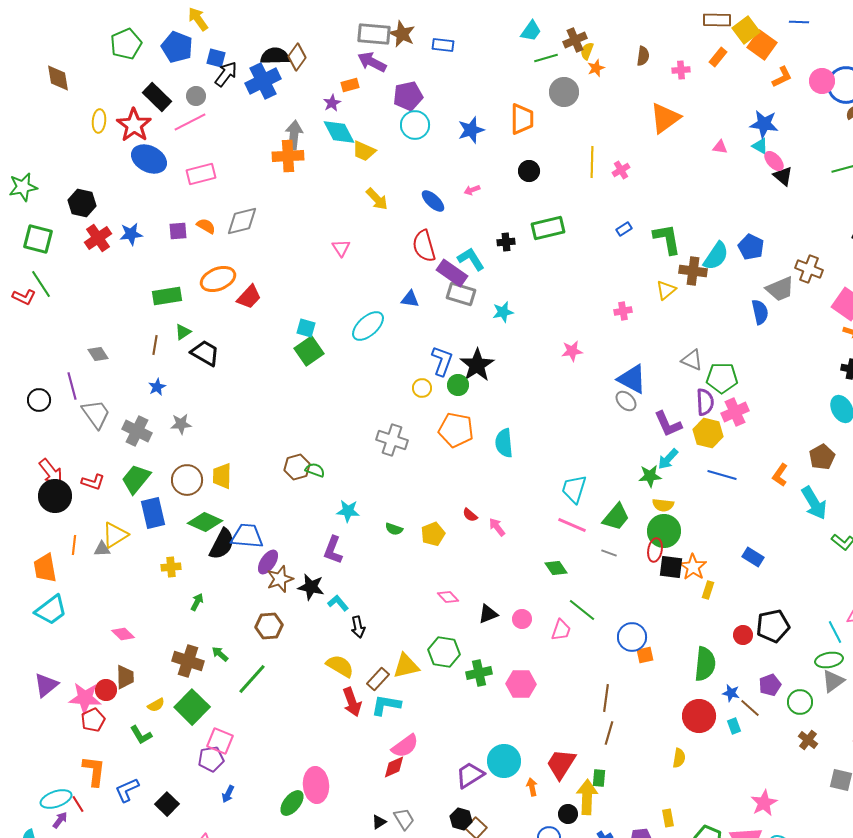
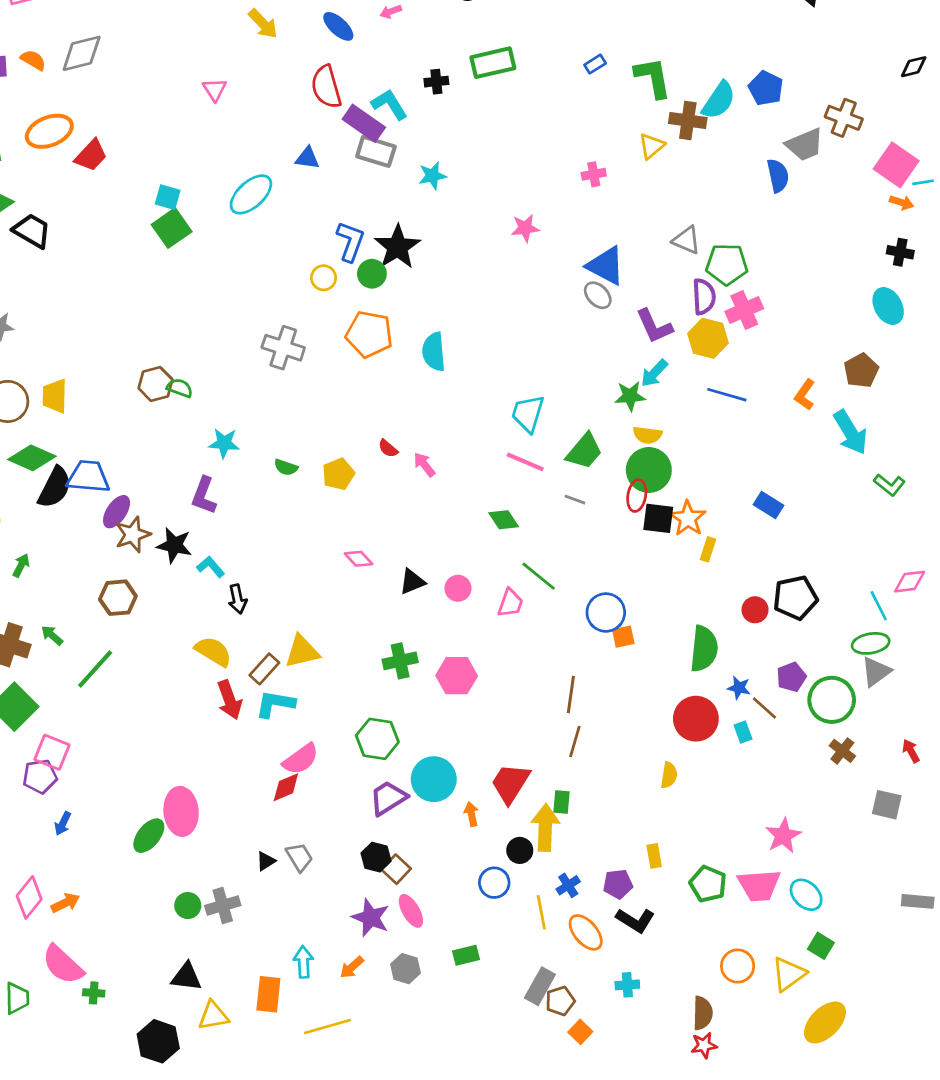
green hexagon: (444, 652) -> (377, 739), moved
green circle: (800, 702) -> (832, 700), size x1.4

